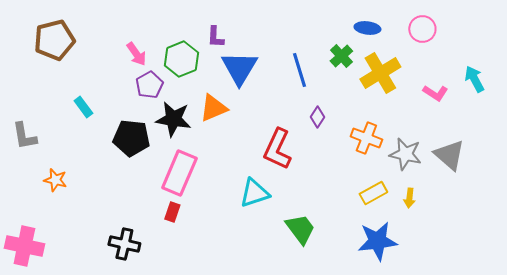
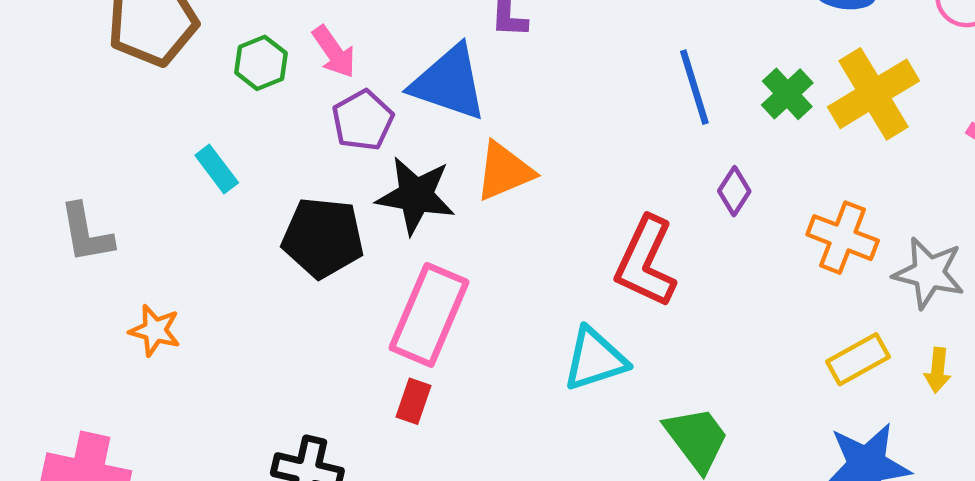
green cross: (341, 56) -> (787, 94), moved
green hexagon: (181, 59) -> (261, 63), moved, size x0.7
blue triangle: (239, 68) -> (449, 83), moved, turned -42

